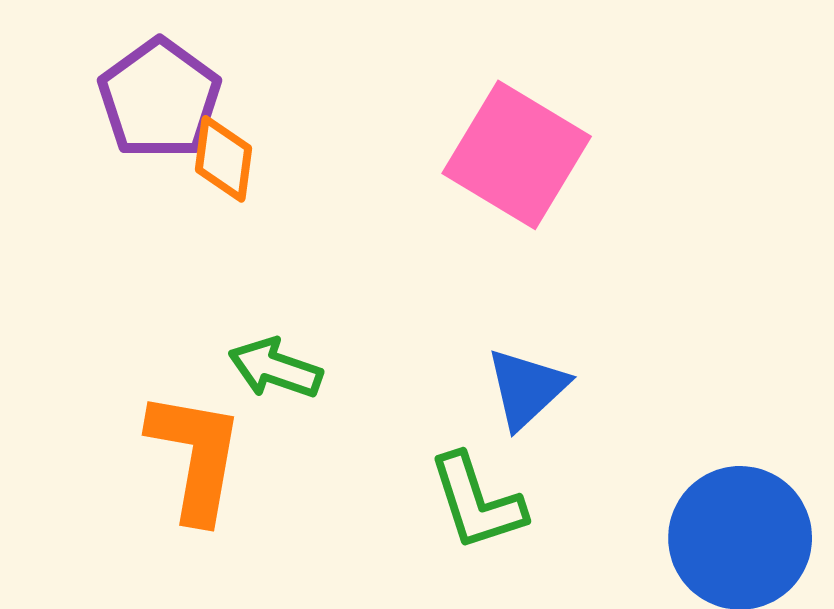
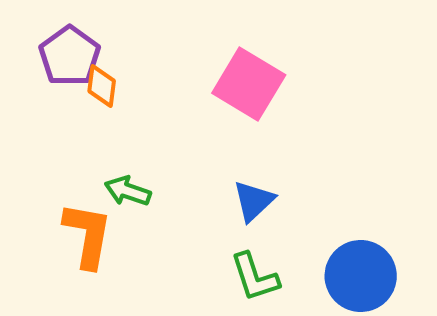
green L-shape: (477, 502) -> (255, 277), moved

